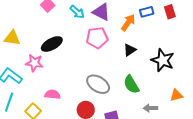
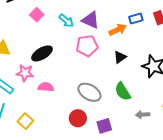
orange arrow: (128, 23) -> (118, 30), turned 30
pink semicircle: (52, 94) -> (46, 87), moved

